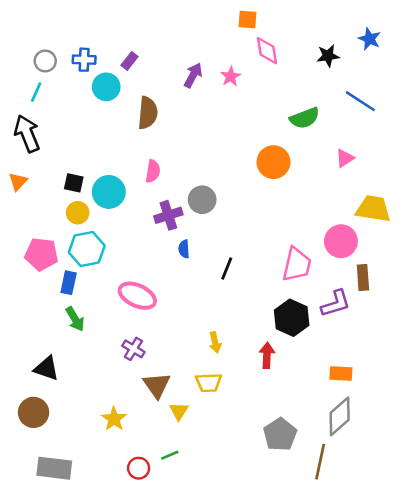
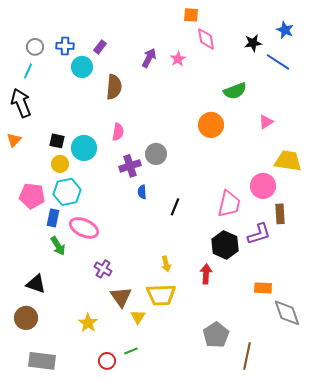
blue line: (360, 101) -> (278, 62), moved
pink ellipse: (137, 296) -> (84, 228), moved
yellow trapezoid: (209, 383) -> (161, 295), size x1.4
gray diamond: (340, 416) -> (287, 313), moved, turned -68

